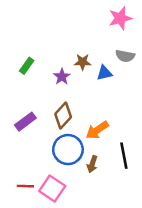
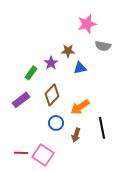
pink star: (120, 18) -> (87, 24), moved
green rectangle: (27, 66) -> (31, 73), moved
blue triangle: (104, 73) -> (80, 68), moved
blue circle: (68, 150) -> (56, 123), size x0.6

